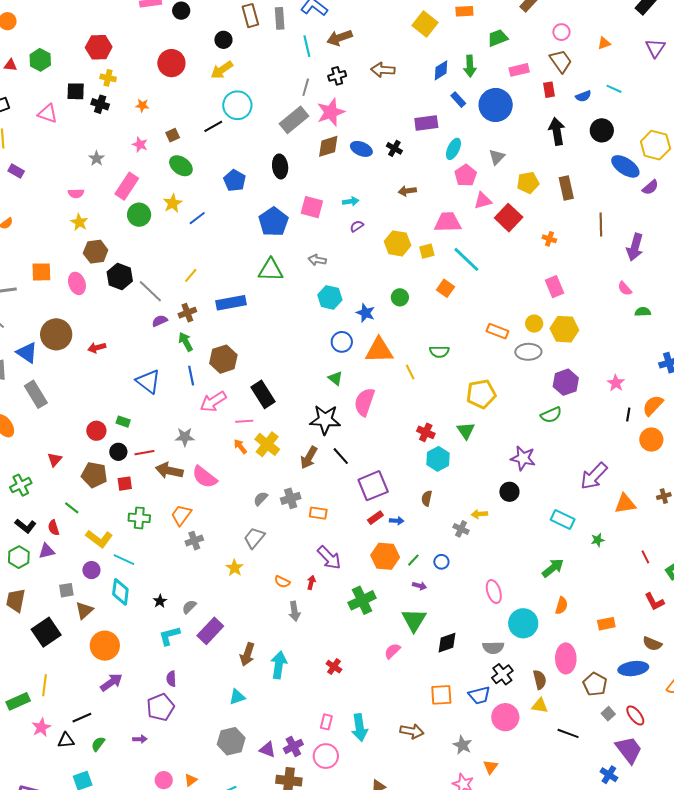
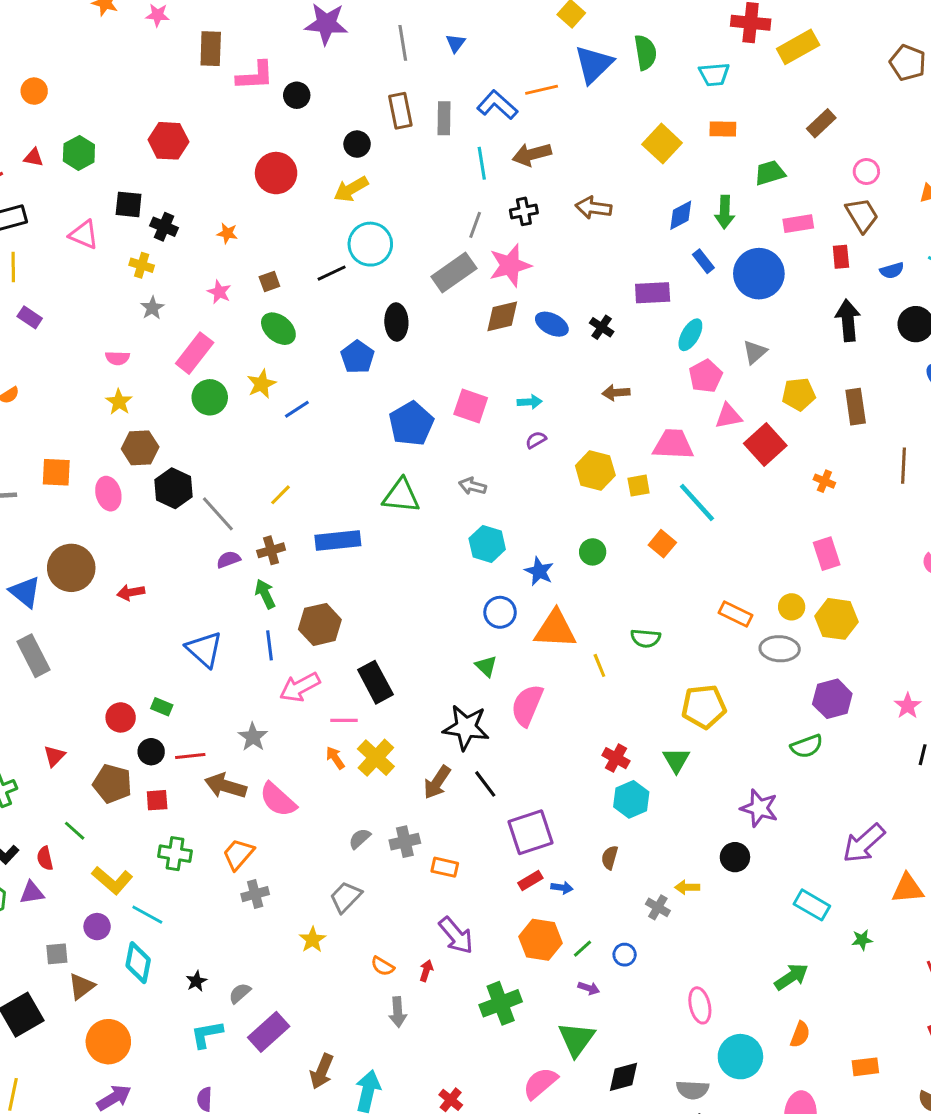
yellow cross: (108, 78) -> (142, 265), moved
black ellipse: (280, 166) -> (396, 322), moved
gray star: (185, 437) -> (253, 737), turned 30
pink semicircle: (392, 651) -> (540, 1083), size x1.4

